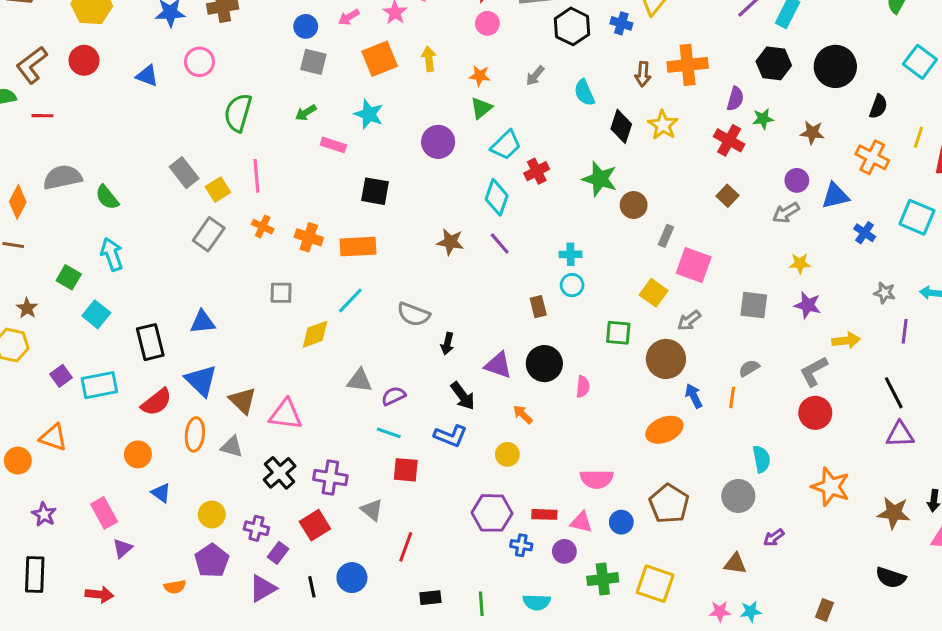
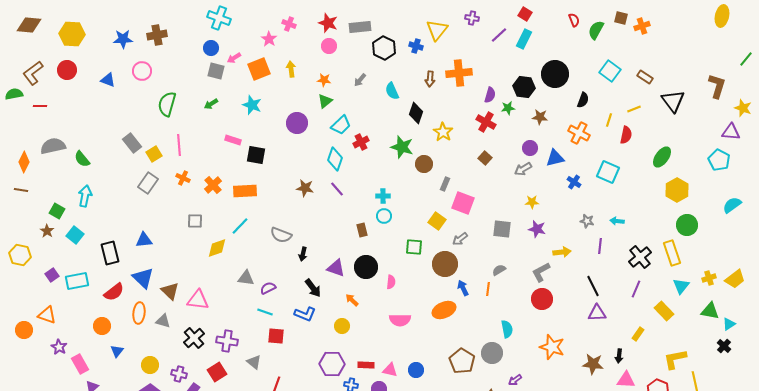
pink arrow: (349, 17) -> (234, 58), moved
black hexagon: (774, 63) -> (524, 87), moved
yellow star: (663, 125) -> (443, 132), moved
pink rectangle: (333, 145) -> (233, 140), moved
orange cross: (309, 237) -> (213, 185), turned 30
cyan arrow: (112, 254) -> (85, 196), turned 30
brown star: (27, 308) -> (47, 231), moved
pink semicircle: (597, 479) -> (400, 320), moved
blue triangle: (161, 493) -> (117, 351), turned 32
brown pentagon: (669, 504) -> (462, 361), moved
purple star: (44, 514) -> (59, 347), moved

